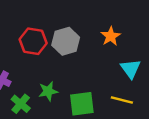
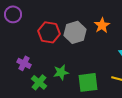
orange star: (111, 36) -> (102, 25), moved

